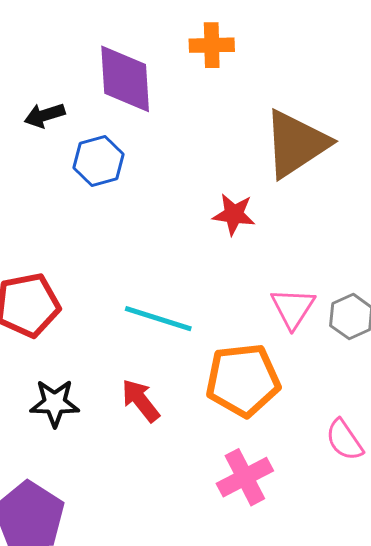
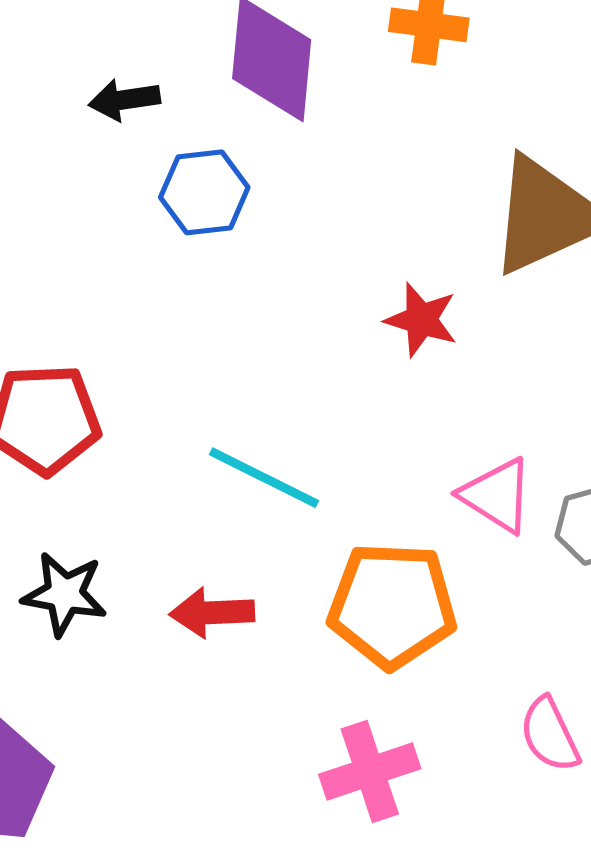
pink triangle: (293, 308) -> (497, 495), turned -39
red arrow: (141, 400) -> (212, 613), turned -63

